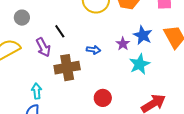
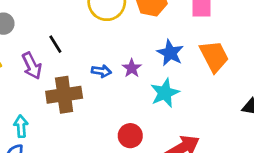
purple star: (123, 44) -> (132, 68), moved
red circle: (103, 98) -> (130, 136), moved

